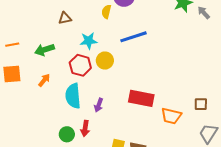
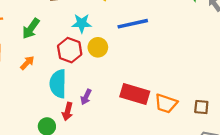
green arrow: (44, 50) -> (31, 29), turned -42
orange trapezoid: (171, 116) -> (166, 103), moved
red arrow: (85, 128) -> (68, 112), moved

